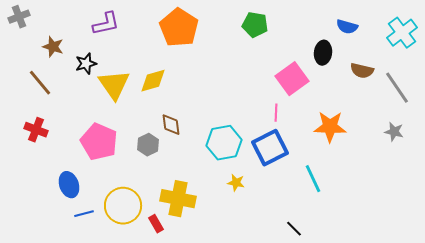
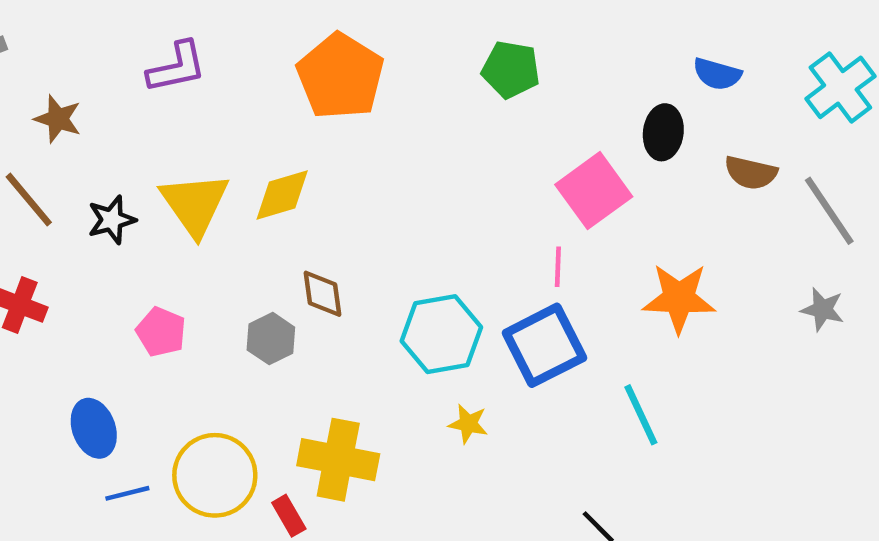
black star: (86, 64) -> (112, 220), moved
pink pentagon: (99, 142) -> (161, 332), size x0.6

